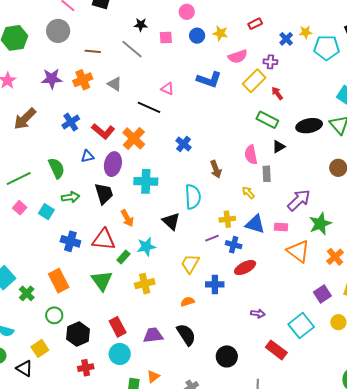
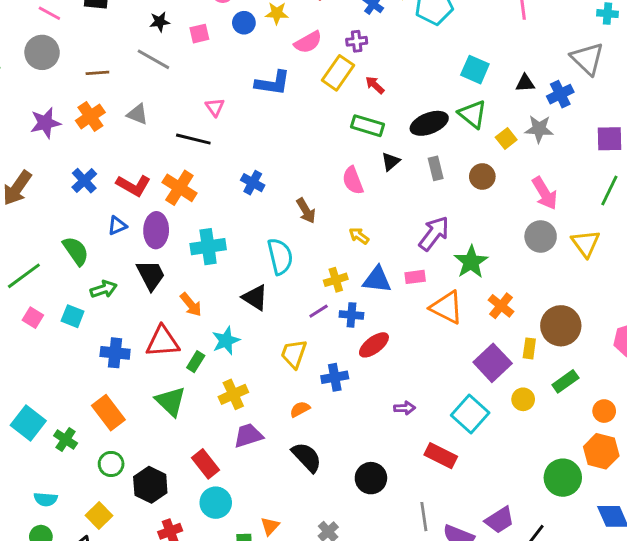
pink triangle: (167, 89) -> (215, 107), turned 40
gray rectangle: (267, 174) -> (436, 168), moved
purple square: (322, 294) -> (493, 363), size x1.4
purple trapezoid: (153, 335) -> (248, 436), moved

